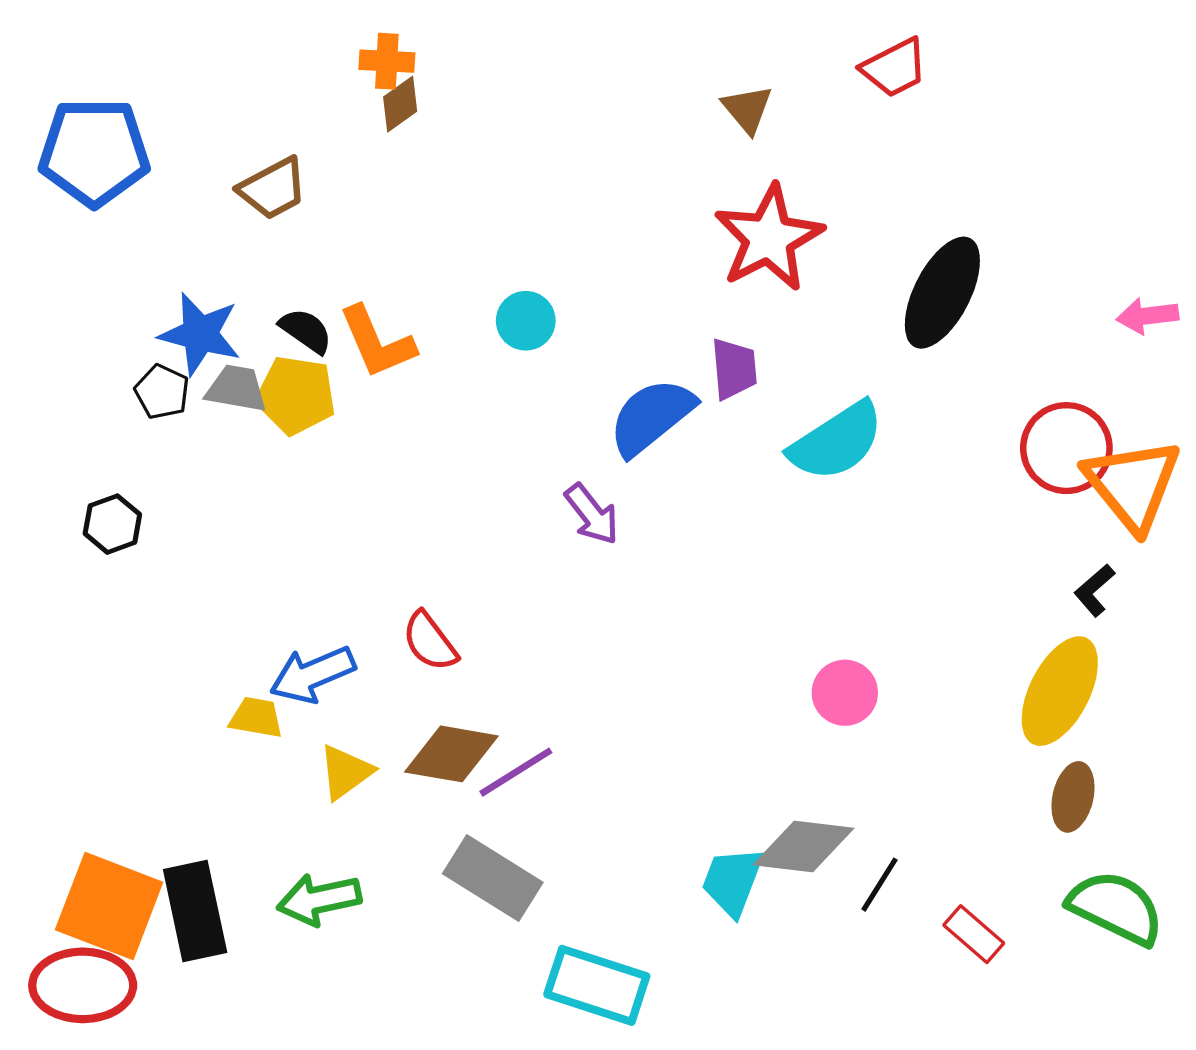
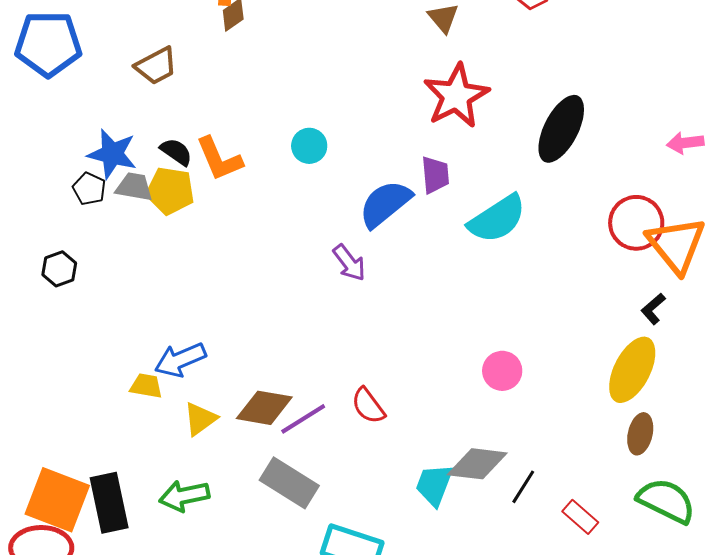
red semicircle: (430, 641) -> (368, 406), moved

